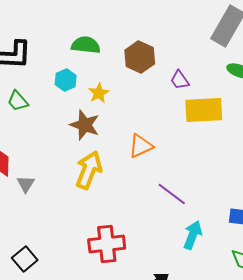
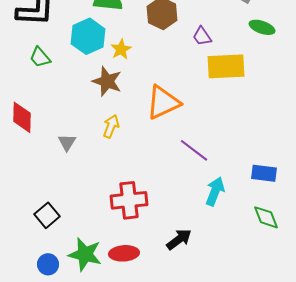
cyan hexagon: (66, 80) -> (88, 36), size x1.6
orange triangle: (141, 146) -> (163, 102), size x1.4
yellow arrow: (89, 170) -> (111, 126), size x0.6
gray triangle: (26, 184) -> (67, 142), moved

